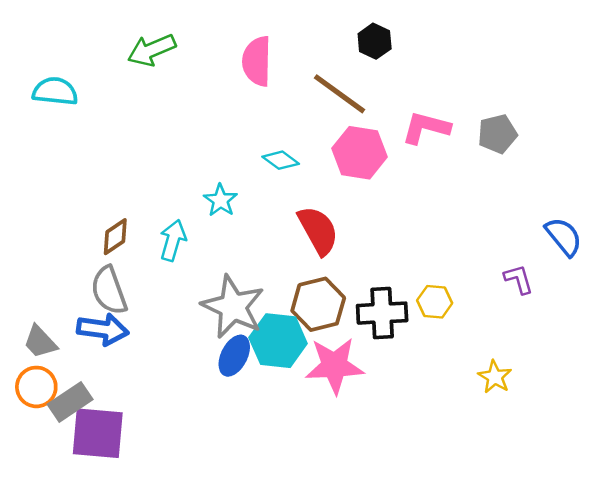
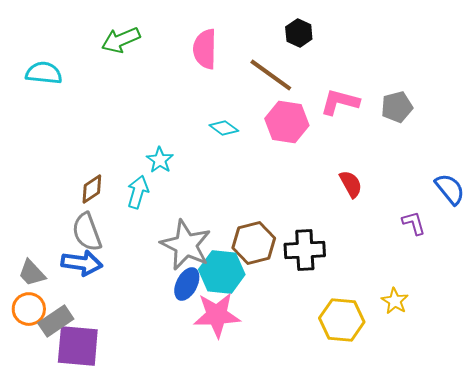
cyan star: (220, 200) -> (160, 160), moved
red semicircle: (318, 230) -> (351, 184), moved, size x0.7
yellow hexagon: (435, 302) -> (342, 320), moved, size x1.6
pink star: (334, 366) -> (217, 315), moved

